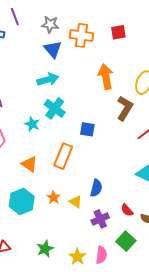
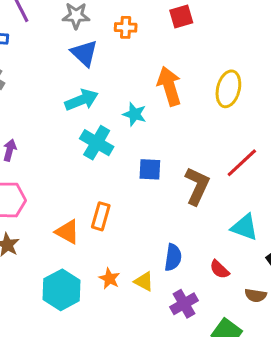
orange cross: (81, 35) -> (126, 27), size x0.6
brown L-shape: (125, 108) -> (197, 186), moved
cyan star: (32, 124) -> (135, 114), moved
orange rectangle: (63, 156) -> (101, 216), moved, size x0.7
red semicircle: (127, 210) -> (219, 269), moved

